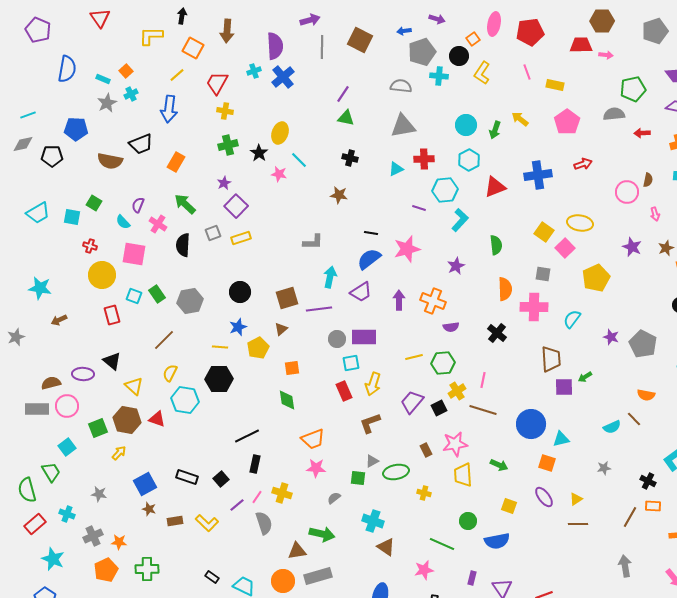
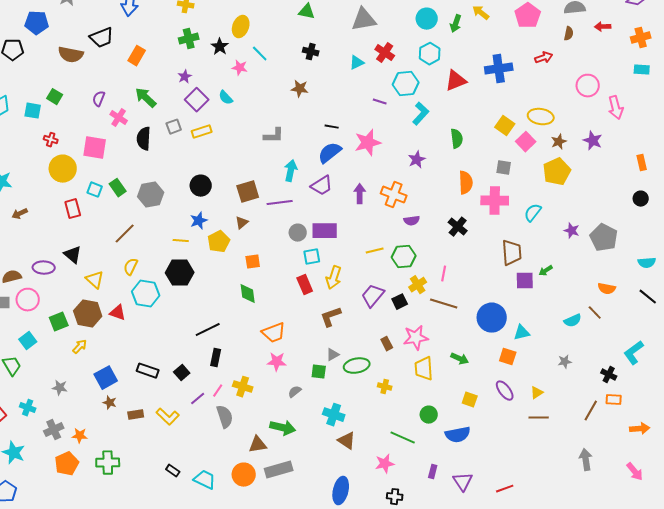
red cross: (424, 159) -> (385, 53), turned 36
brown semicircle: (648, 180) -> (569, 34), moved
pink arrow: (655, 214) -> (616, 108), size x1.6
cyan semicircle: (123, 222) -> (226, 98), moved
brown star: (666, 248) -> (559, 142), moved

